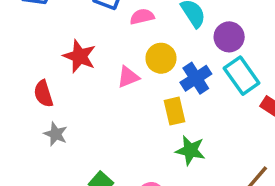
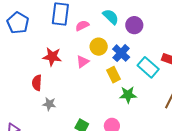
cyan rectangle: (242, 76) -> (148, 67), moved
red semicircle: (43, 94) -> (37, 83), turned 35

